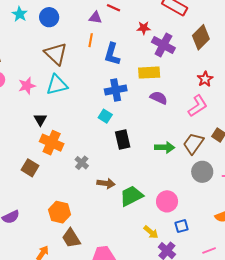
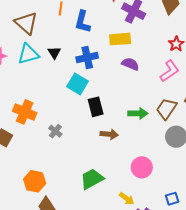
cyan square: (105, 116) -> (77, 84), size x1.5
black triangle: (40, 120) -> (54, 53), moved
brown arrow: (106, 183) -> (109, 134), moved
green trapezoid: (131, 196) -> (92, 179), moved
blue square: (182, 226) -> (172, 199), moved

